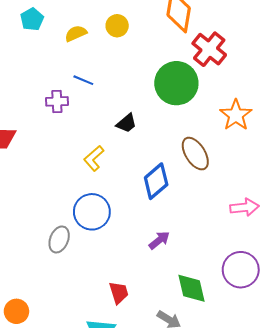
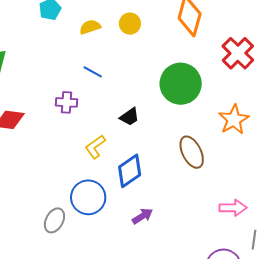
red cross: (209, 49) -> (238, 53), moved
purple cross: (57, 101) -> (67, 102), moved
blue diamond: (156, 181) -> (130, 171), moved
purple arrow: (159, 240) -> (142, 216), moved

